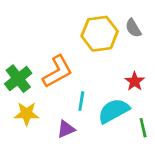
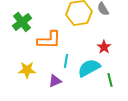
orange L-shape: (57, 72) -> (49, 40), turned 30
green cross: (18, 79) -> (22, 22), moved

